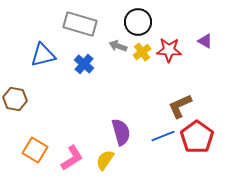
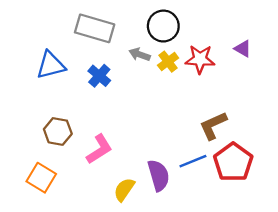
brown hexagon: (15, 99) -> (58, 131), moved
purple semicircle: (121, 132) -> (159, 175), moved
pink L-shape: (72, 158) -> (99, 149), moved

